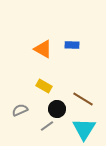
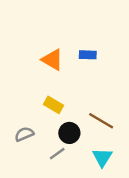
cyan triangle: (84, 129) -> (102, 157), size x0.7

